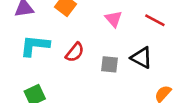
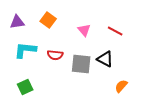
red semicircle: (75, 52) -> (55, 55), turned 56
gray square: (110, 64) -> (81, 64), size x1.5

